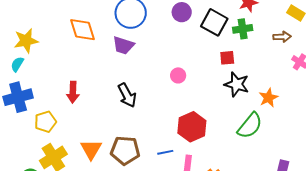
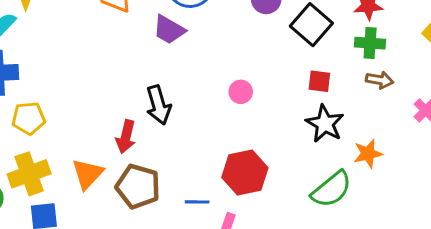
green cross: (243, 29) -> (370, 43), moved
brown arrow: (282, 37) -> (380, 80), moved
red arrow: (73, 92) -> (126, 137), moved

